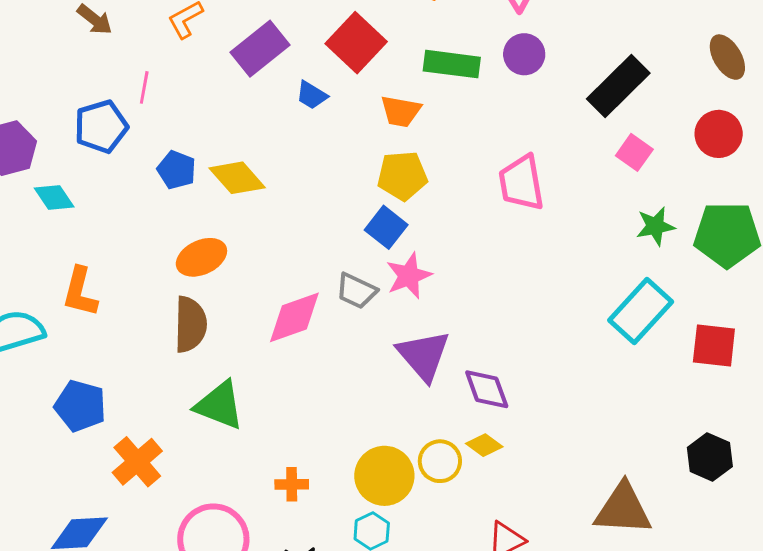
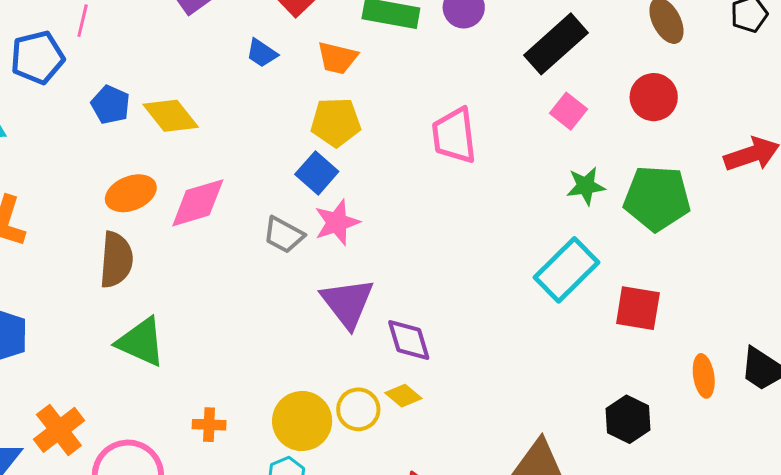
blue trapezoid: (312, 95) -> (262, 53), moved
pink diamond: (294, 317) -> (198, 203), moved
orange cross: (137, 462) -> (59, 430), moved

